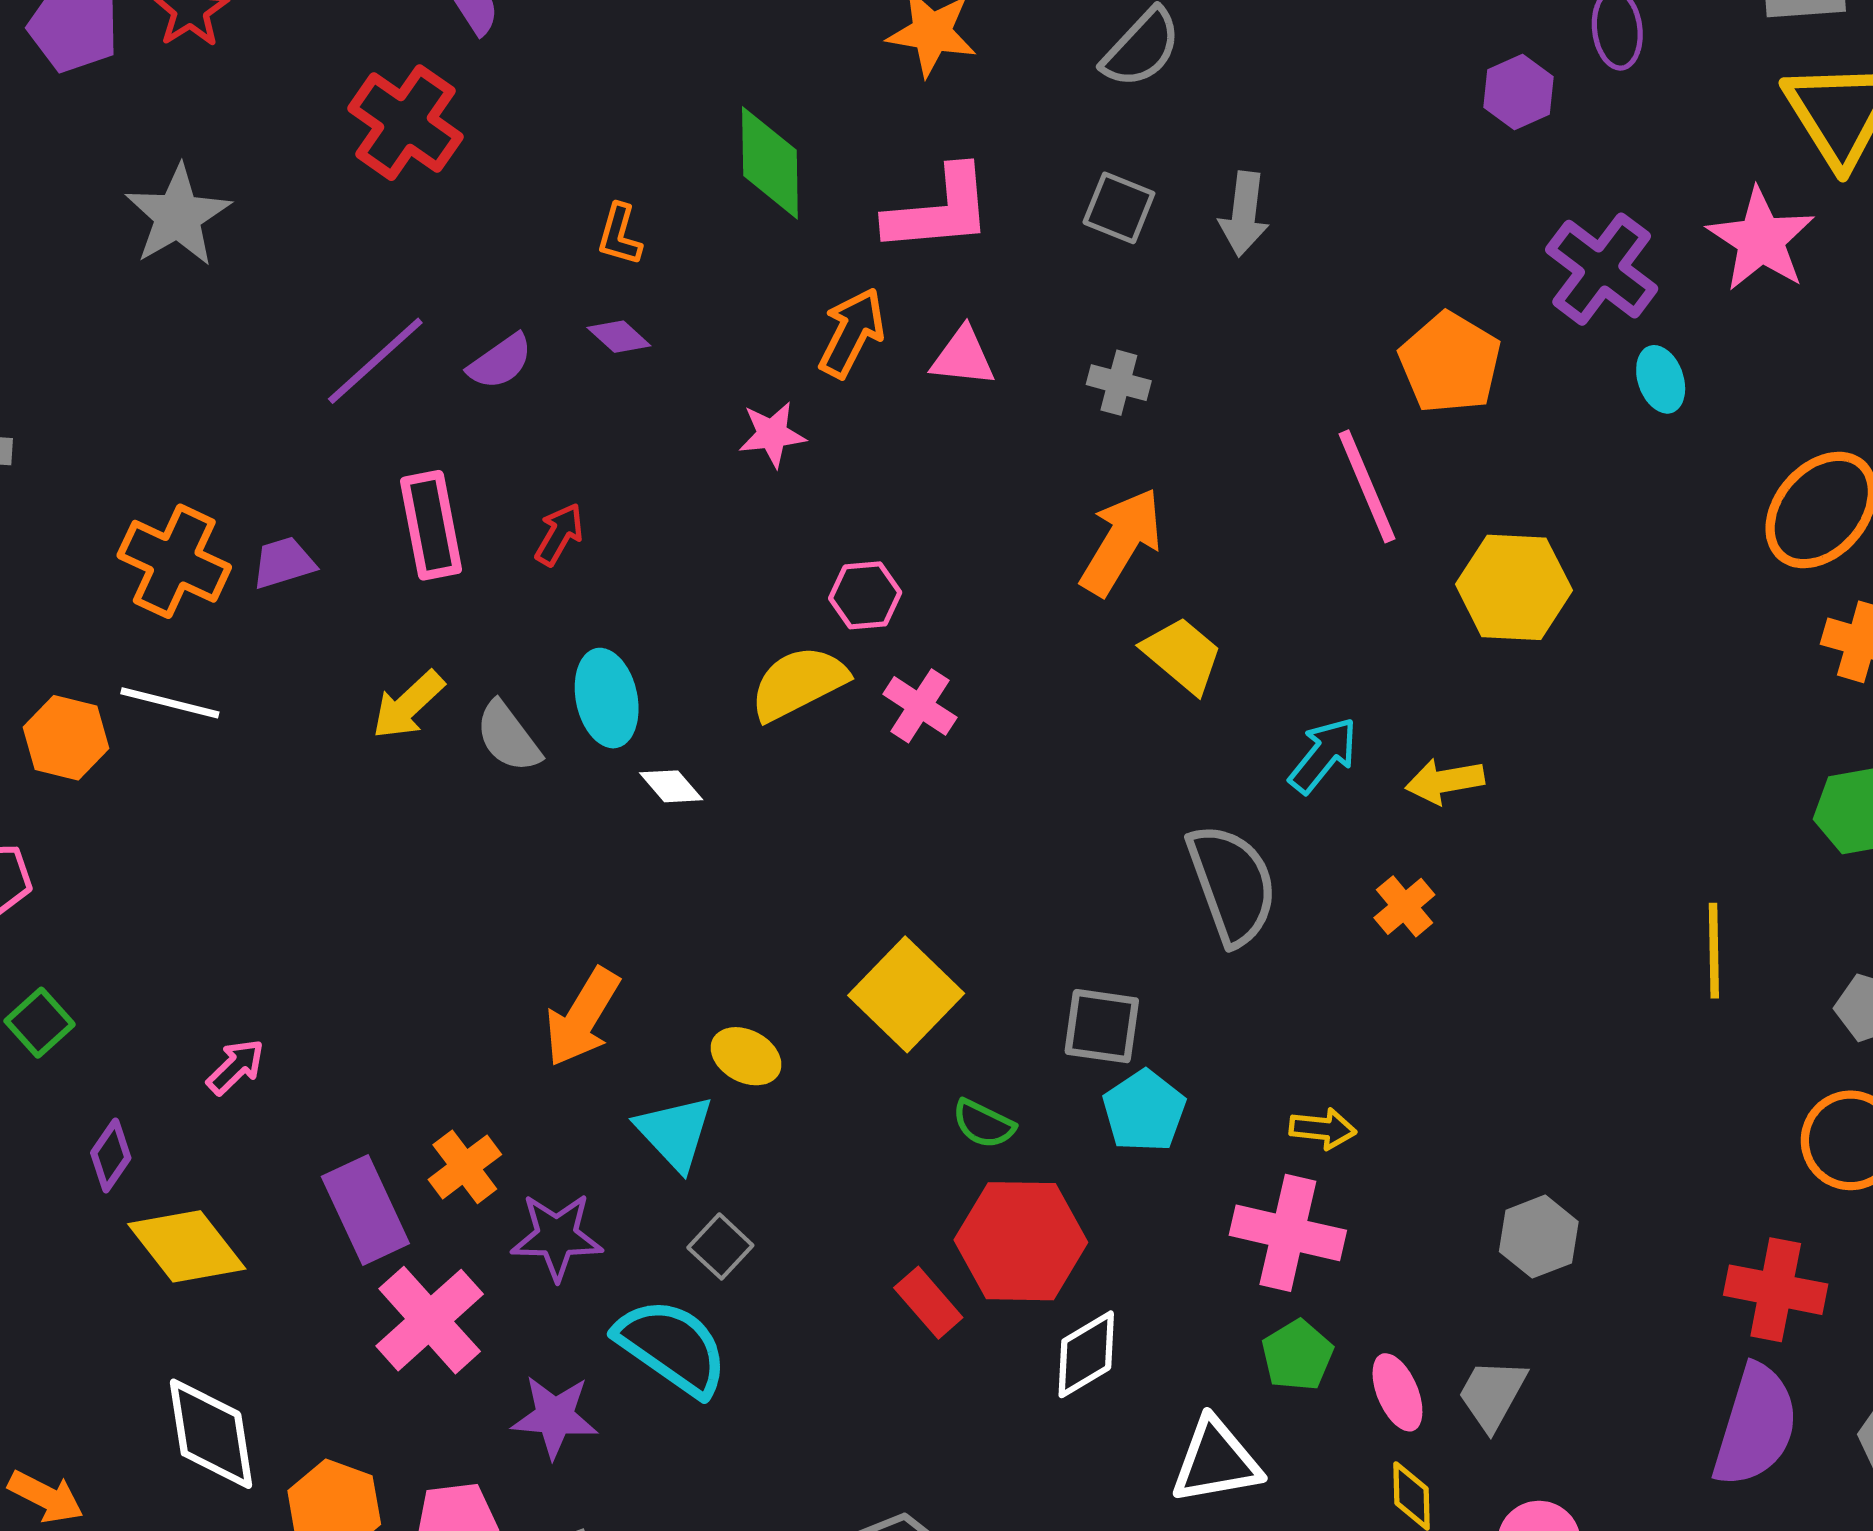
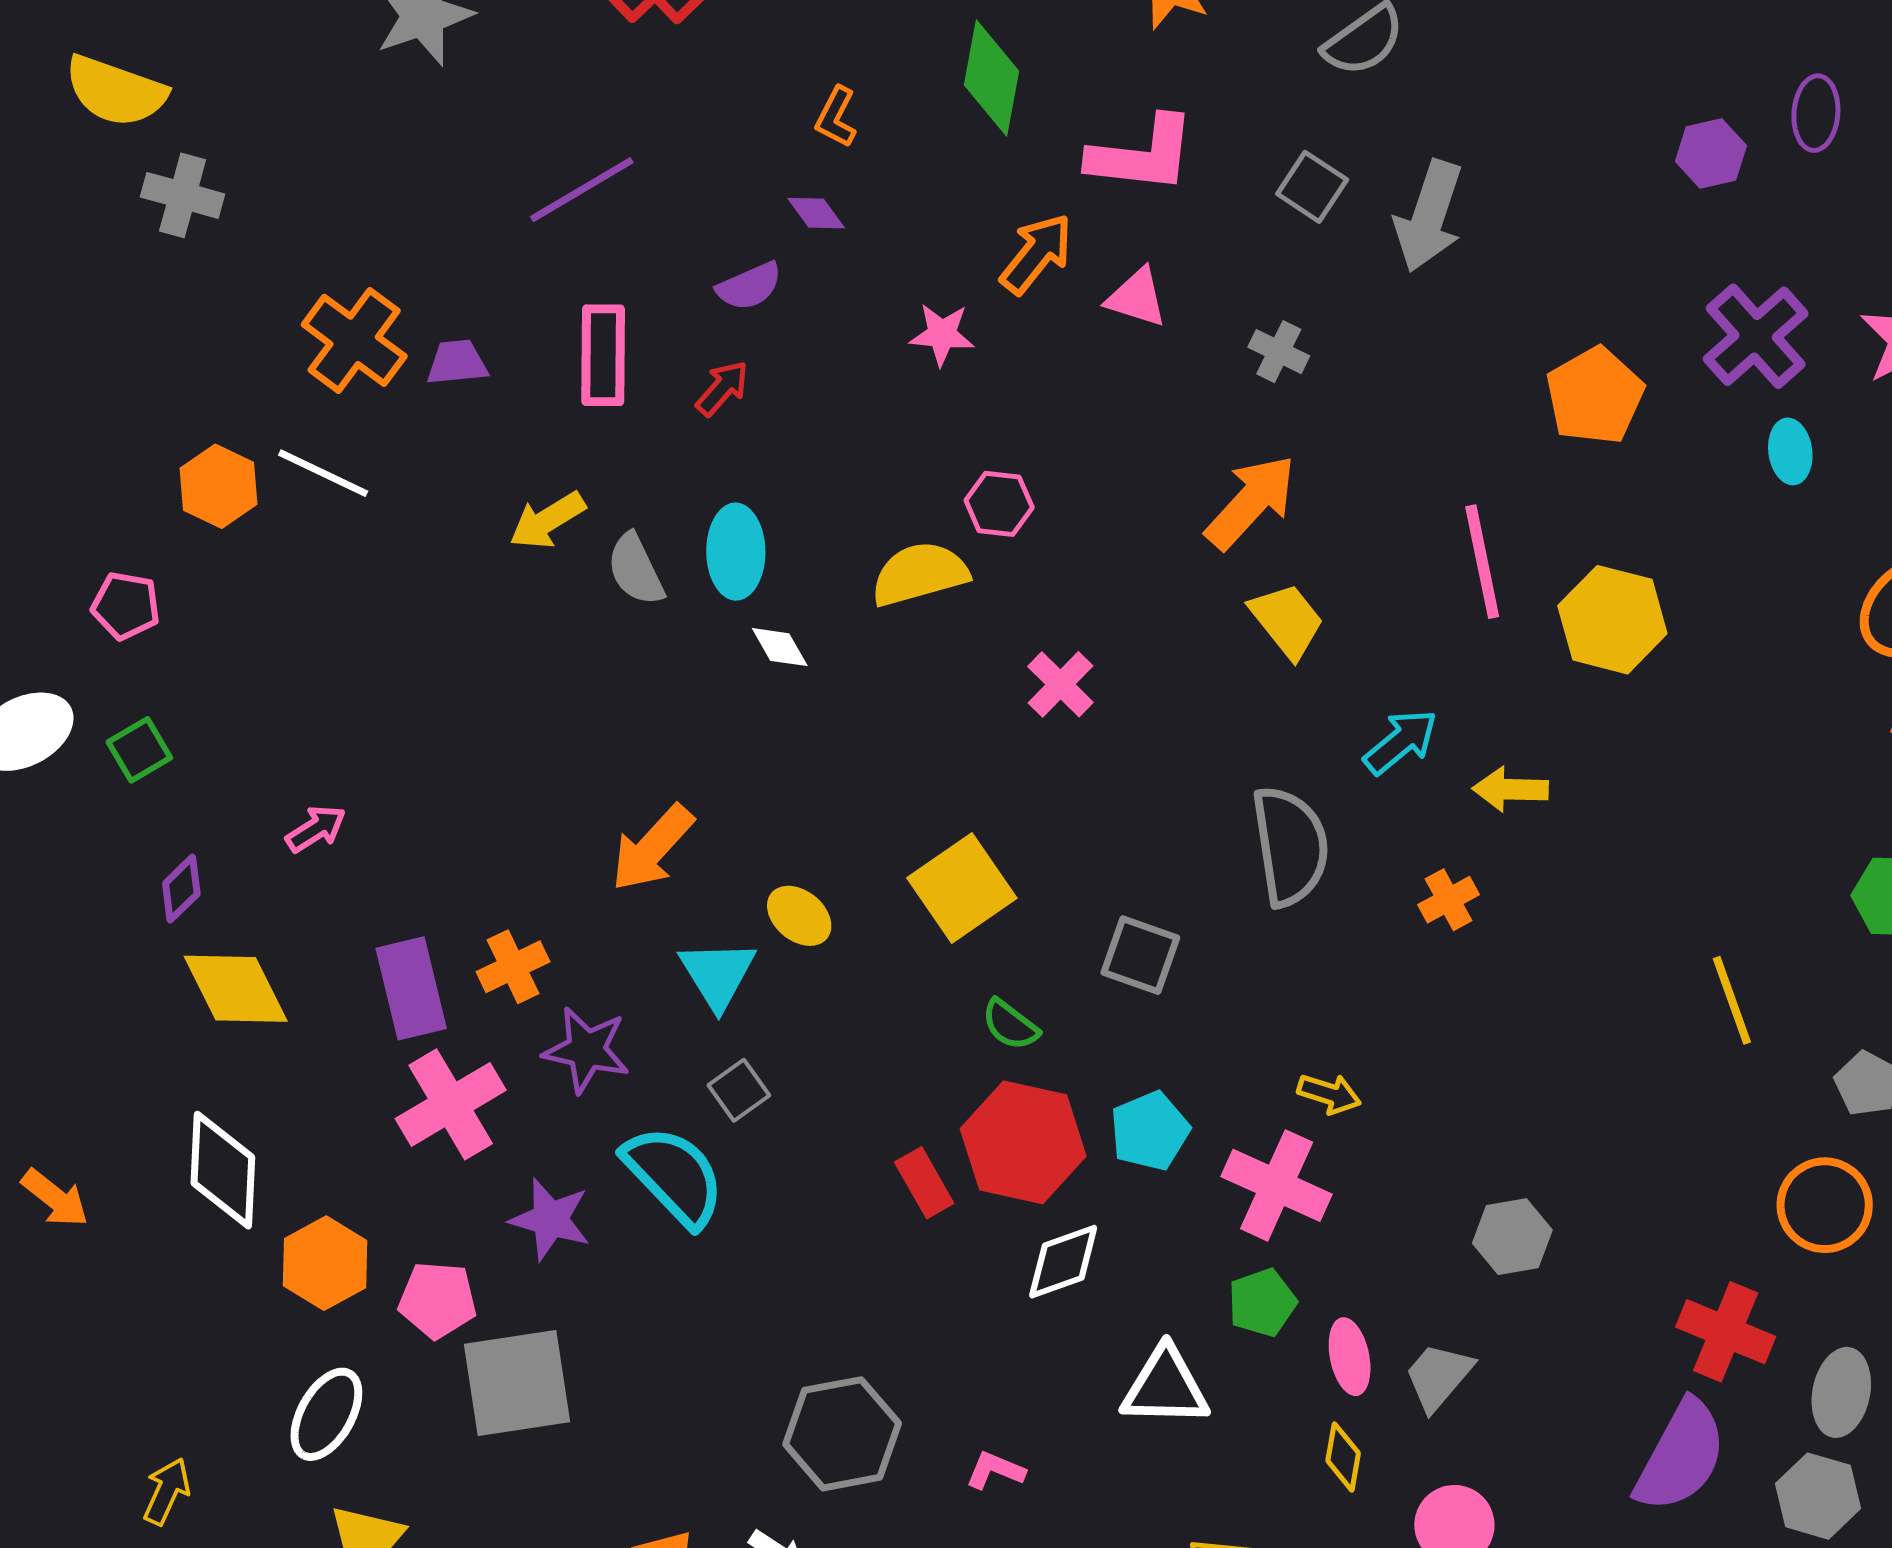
gray arrow: (1244, 214) -> (1429, 216), size x1.4
purple semicircle: (500, 362) -> (749, 286), moved
pink line: (1367, 486) -> (1482, 562), moved
pink cross: (920, 706) -> (1060, 684), moved
yellow line: (1714, 951) -> (1732, 1000), turned -30
cyan pentagon: (1144, 1111) -> (1150, 1131), moved

